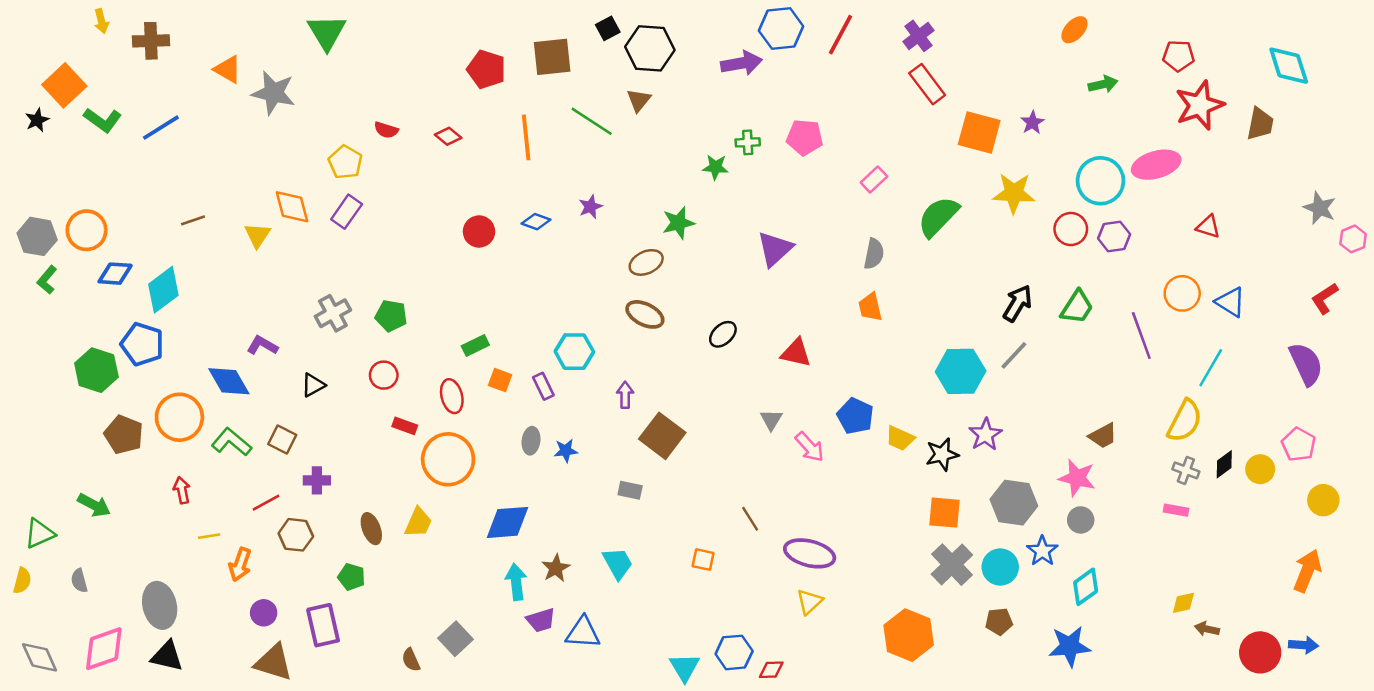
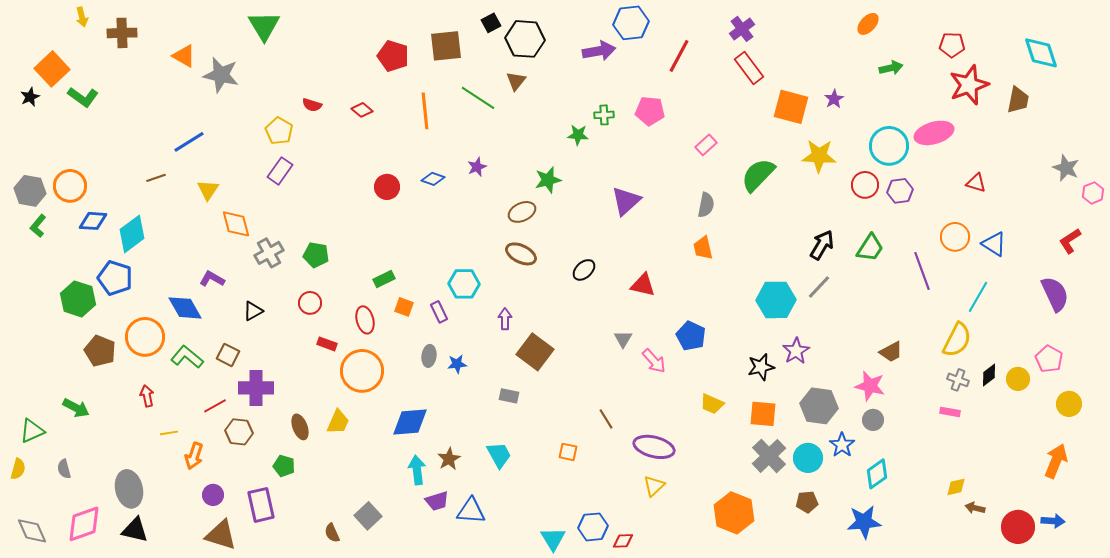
red line: (841, 35) -> (679, 56), moved
blue line: (161, 128) -> (189, 142), moved
orange diamond: (292, 207) -> (236, 224), moved
yellow trapezoid: (900, 438) -> (712, 404), moved
purple cross: (317, 480) -> (256, 388), size x1.6

